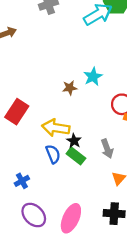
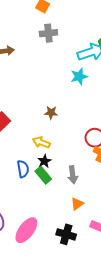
cyan star: (93, 77) -> (79, 77), moved
yellow arrow: (56, 128) -> (41, 142), moved, size x0.7

